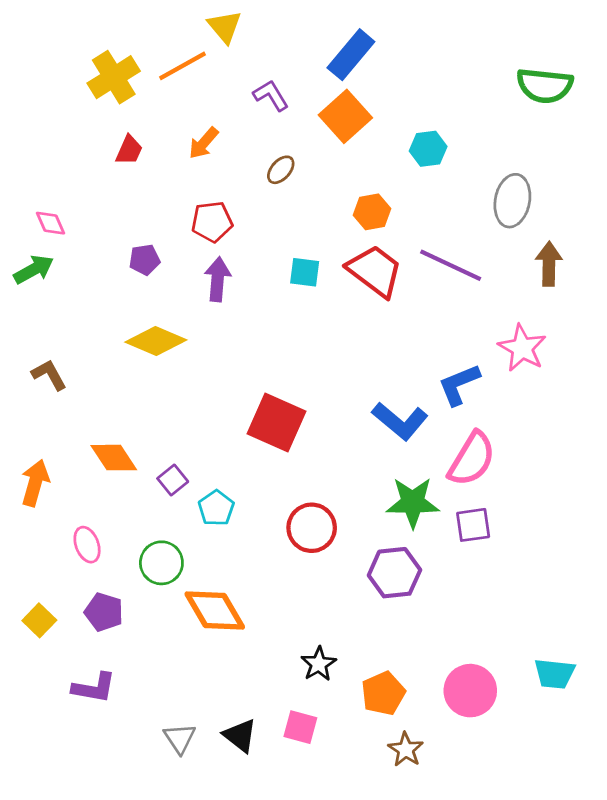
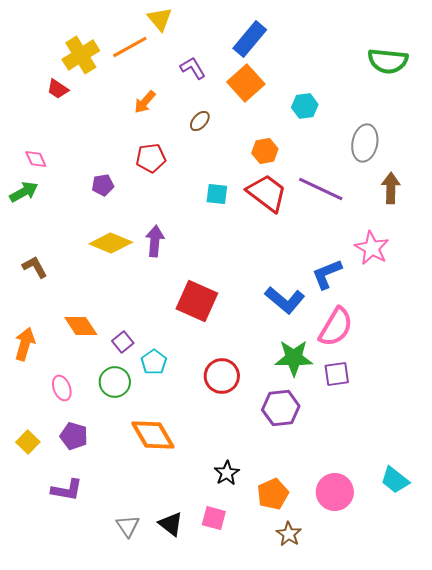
red trapezoid: (129, 150) -> (58, 89), moved, turned 100
purple arrow: (218, 279) -> (155, 241), moved
green circle: (161, 563) -> (115, 382), moved
cyan trapezoid: (554, 674) -> (395, 480), turned 32

